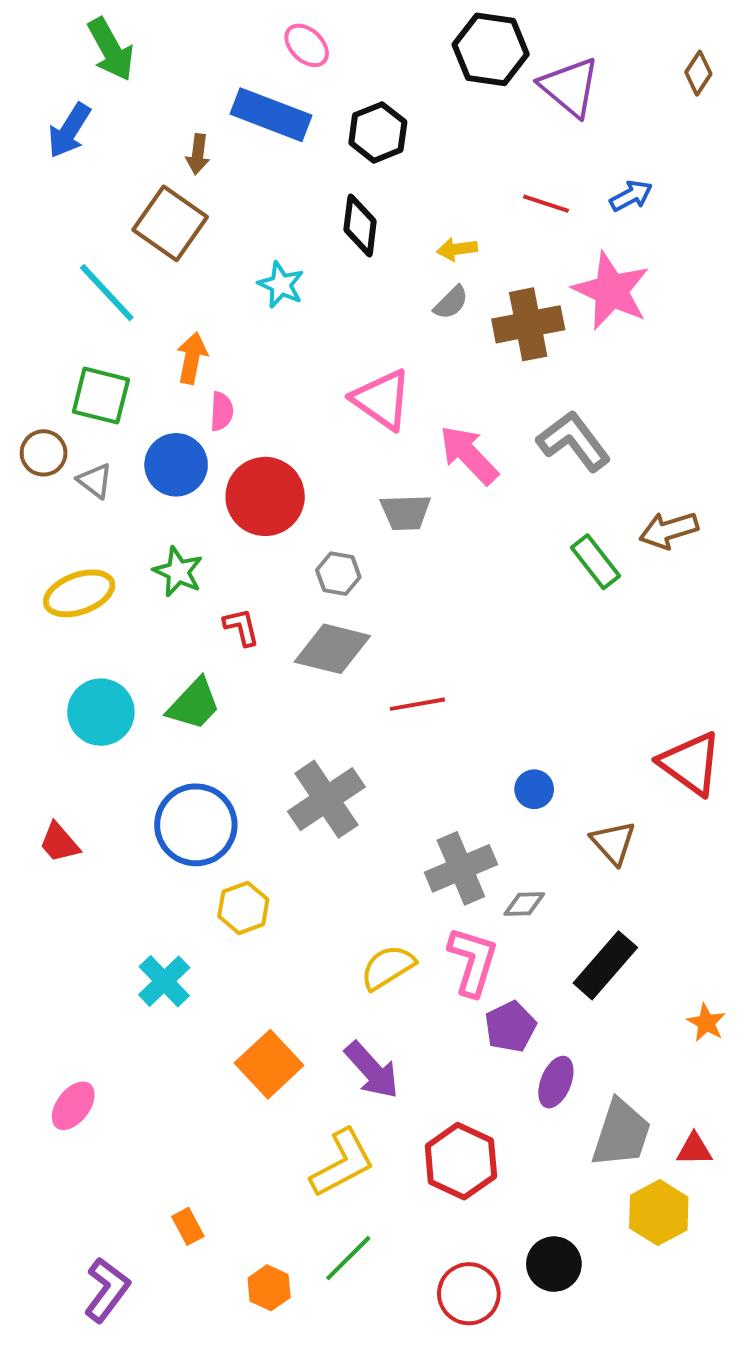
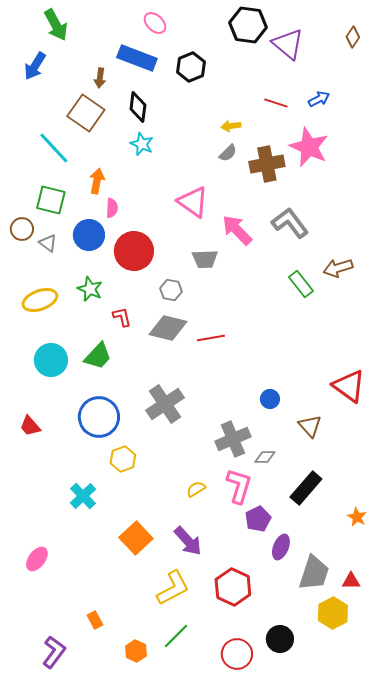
black diamond: (360, 225) -> (138, 107), moved
red line: (417, 704) -> (211, 338), moved
yellow semicircle: (388, 967) -> (196, 489), size x0.7

